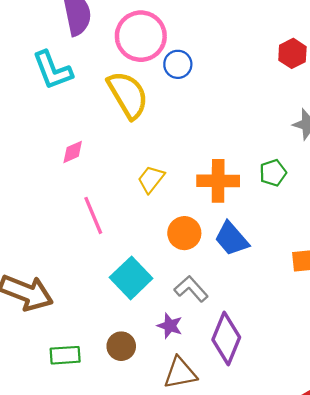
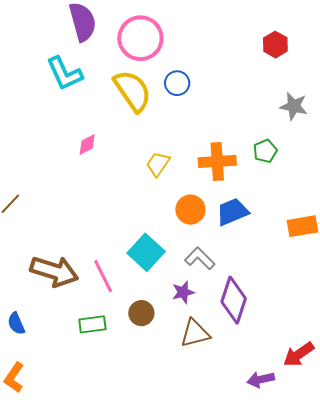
blue circle: (178, 64) -> (177, 83), moved
pink line: (93, 215) -> (103, 276), moved
blue trapezoid: (231, 239) -> (232, 212), turned 112
purple star: (170, 326) -> (183, 292), turned -30

